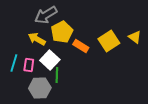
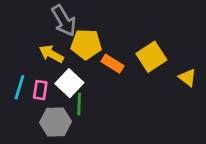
gray arrow: (46, 15) -> (64, 21), turned -90
yellow pentagon: (62, 32) -> (86, 44), turned 30
yellow triangle: (135, 37) -> (188, 78), moved

